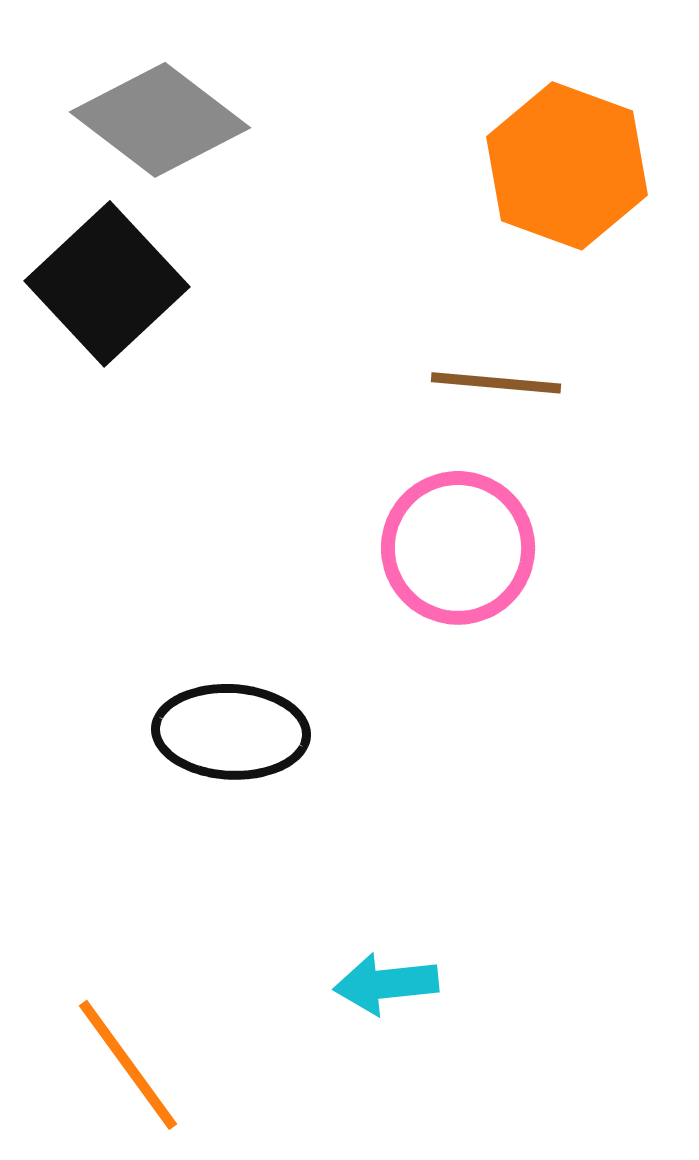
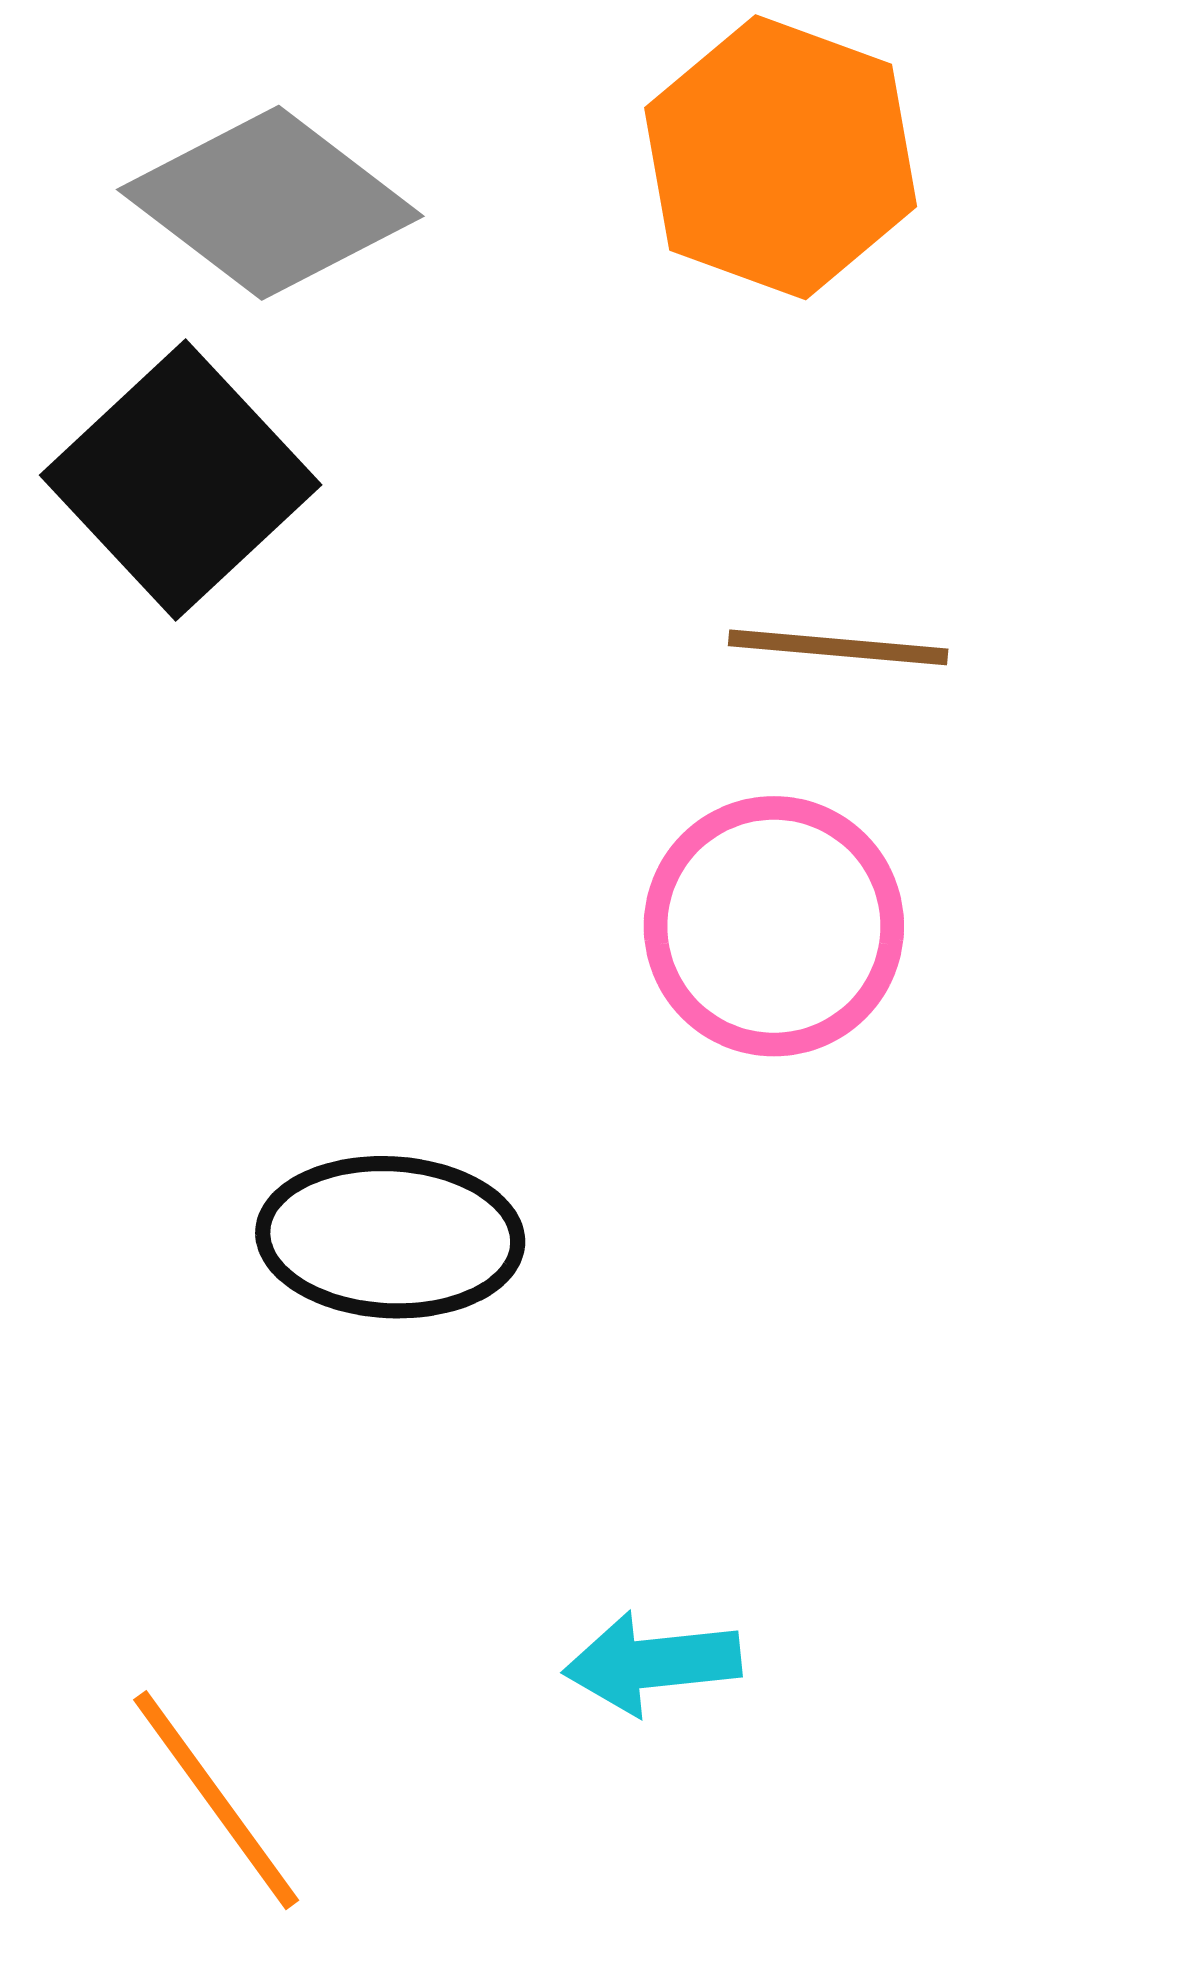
orange hexagon: (567, 166) -> (781, 157), moved

